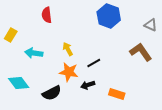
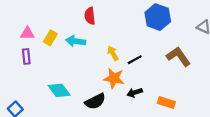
brown L-shape: (141, 52) -> (178, 56), moved
cyan arrow: (34, 53) -> (76, 41), moved
black line: (94, 63) -> (135, 60), moved

